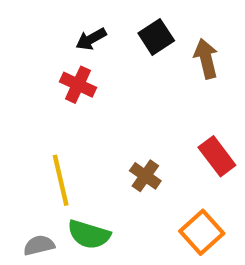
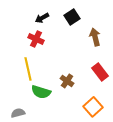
brown arrow: (206, 59) -> (95, 37), moved
yellow line: (61, 180) -> (28, 69), moved
green semicircle: (89, 234) -> (41, 92), moved

